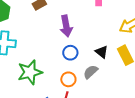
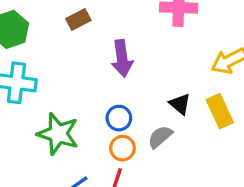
blue circle: (70, 53) -> (119, 118), moved
green star: (30, 72) -> (58, 134), turned 30

